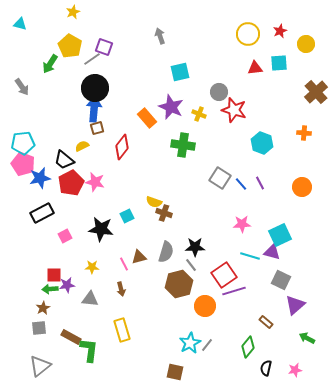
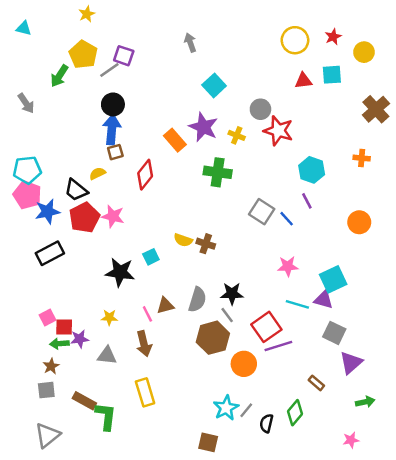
cyan square: (180, 72) -> (214, 85), turned -30
black circle: (95, 88) -> (113, 104), size x0.7
purple line: (260, 183) -> (307, 201), moved
brown cross: (164, 213) -> (206, 244), moved
pink square: (65, 236) -> (47, 317), moved
brown arrow: (121, 289) -> (144, 344), size x1.5
green arrow: (307, 338) -> (365, 402), turned 140
black semicircle: (266, 368) -> (266, 423), moved

